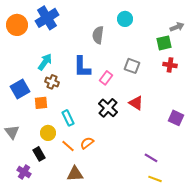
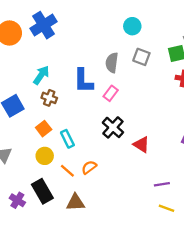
gray semicircle: (98, 35) -> (112, 63), moved
gray square: (132, 66) -> (141, 57), moved
orange square: (41, 103) -> (44, 129), moved, turned -32
red triangle: (136, 103) -> (141, 145), moved
black rectangle: (39, 154) -> (42, 191), moved, size x1.5
purple line: (151, 158) -> (162, 184), turned -40

